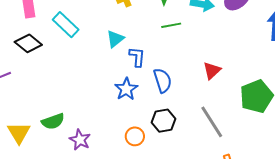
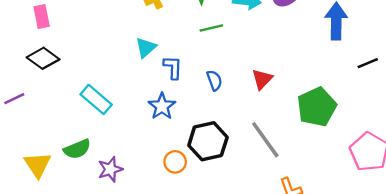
cyan rectangle: (66, 25) -> (96, 99), moved
blue semicircle: (163, 80) -> (214, 80), moved, size x0.7
black hexagon: (163, 121) -> (208, 141), size x1.4
purple star: (80, 140) -> (110, 169), turned 30

